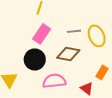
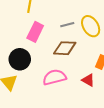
black circle: (35, 60) -> (20, 59), moved

